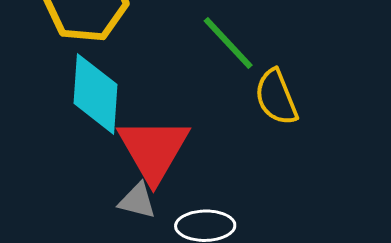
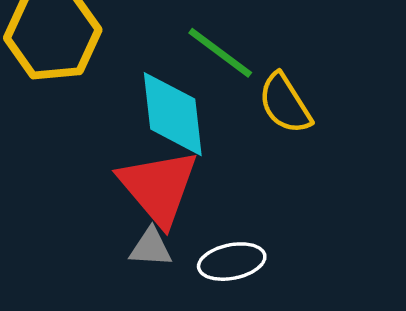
cyan diamond: (95, 94) -> (173, 114), moved

